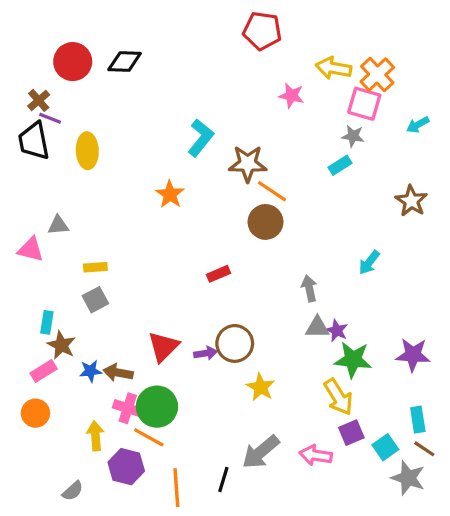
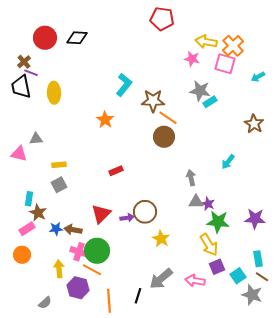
pink star: (291, 96) -> (192, 59), moved
gray star: (353, 136) -> (200, 91), moved, size x1.5
red rectangle: (219, 274) -> (116, 171), moved

